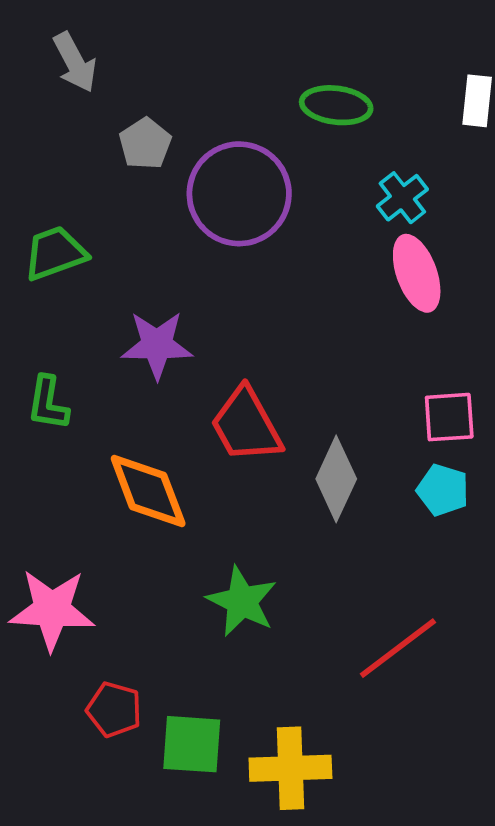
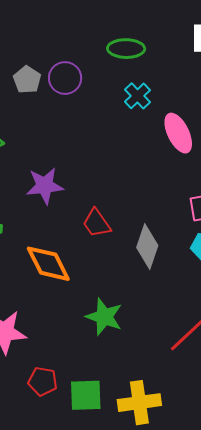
purple circle: (239, 194) -> (65, 78), moved, size x0.6
cyan cross: (402, 198) -> (137, 96), moved
red trapezoid: (246, 425) -> (96, 223), size x0.7

